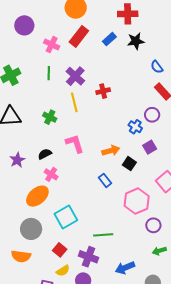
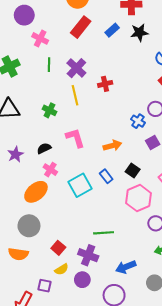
pink cross: (52, 45) -> (40, 38), moved
black square: (129, 164) -> (133, 171), moved
cyan square: (66, 217) -> (80, 185), moved

